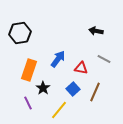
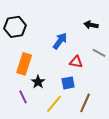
blue arrow: (58, 59) -> (60, 41), moved
blue square: (73, 89) -> (68, 83), turned 32
brown line: (95, 92) -> (85, 103), moved

